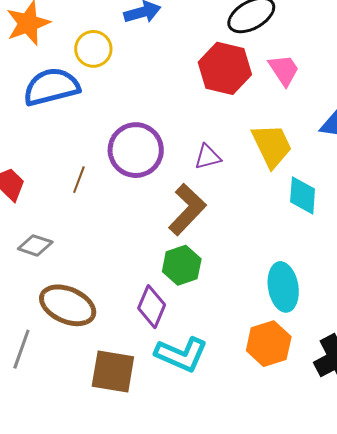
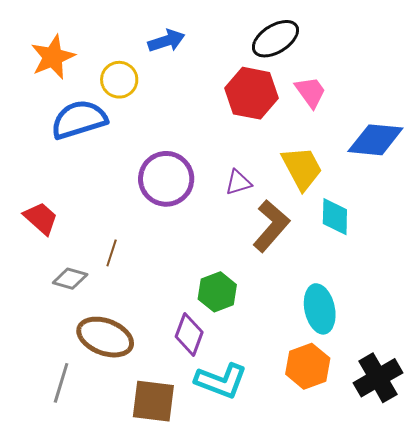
brown line: (79, 180) -> (112, 253), moved
brown L-shape: (187, 209) -> (271, 226), moved

